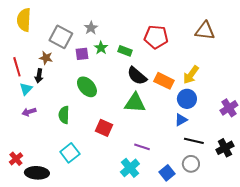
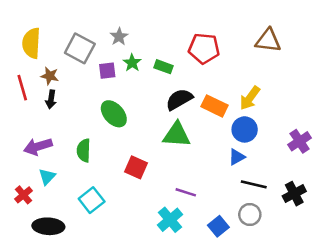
yellow semicircle: (24, 20) -> (31, 43), moved
brown star: (46, 58) -> (50, 76), moved
black semicircle: (137, 76) -> (179, 99), turned 110
cyan triangle: (26, 89) -> (47, 177), moved
purple arrow: (29, 112) -> (38, 146), size x1.5
red cross: (16, 159) -> (24, 195), moved

